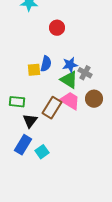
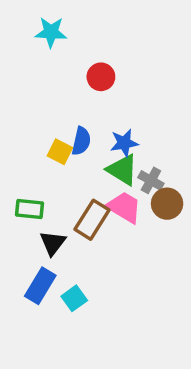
yellow square: (34, 70) -> (60, 152), turned 32
gray cross: (85, 73) -> (151, 180), moved

